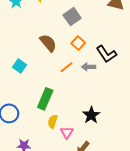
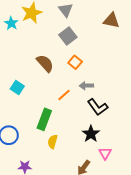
black L-shape: (106, 54) -> (98, 107), moved
orange line: (66, 67) -> (64, 95), moved
pink triangle: (67, 132) -> (105, 153), moved

